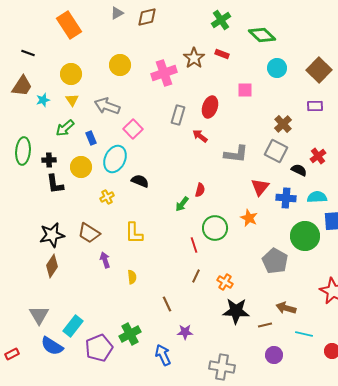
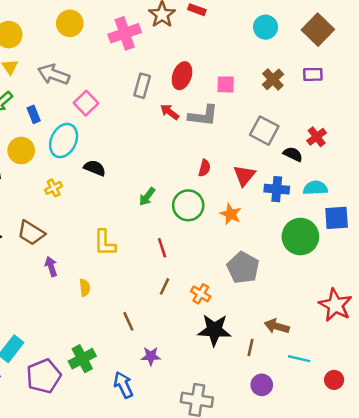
pink square: (245, 90) -> (226, 84), moved
brown cross: (283, 124) -> (273, 79), moved
gray L-shape: (236, 154) -> (203, 116), moved
red semicircle: (200, 190) -> (204, 168), moved
green circle: (215, 228) -> (188, 205), moved
yellow L-shape: (134, 233) -> (105, 243), moved
gray pentagon: (275, 261) -> (243, 268), moved
brown line: (265, 325) -> (251, 347), turned -64

